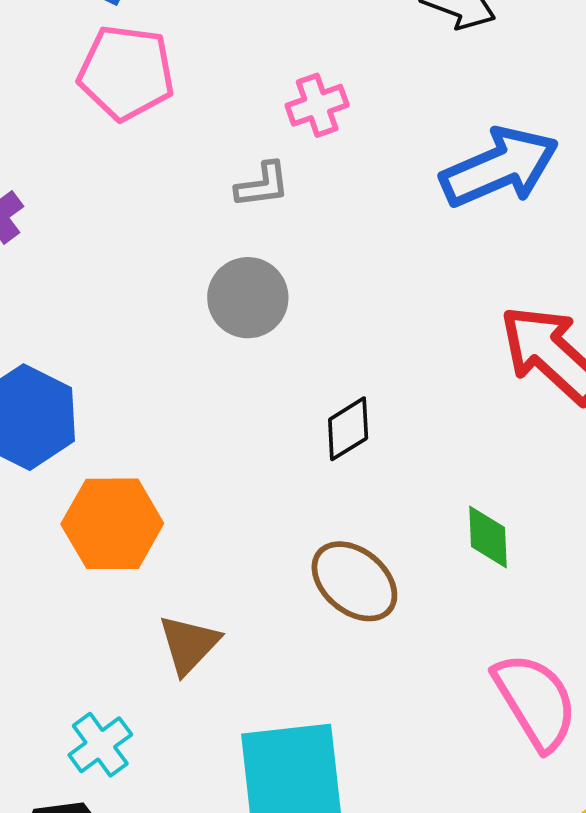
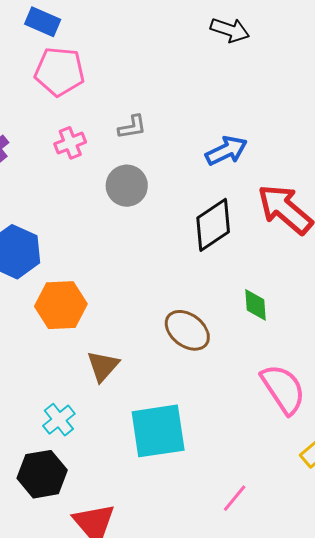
pink cross: (317, 105) -> (70, 143), moved
blue arrow: (500, 167) -> (226, 151), moved, size x0.7
black diamond: (348, 429) -> (213, 225), moved, size x1.6

